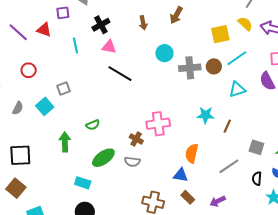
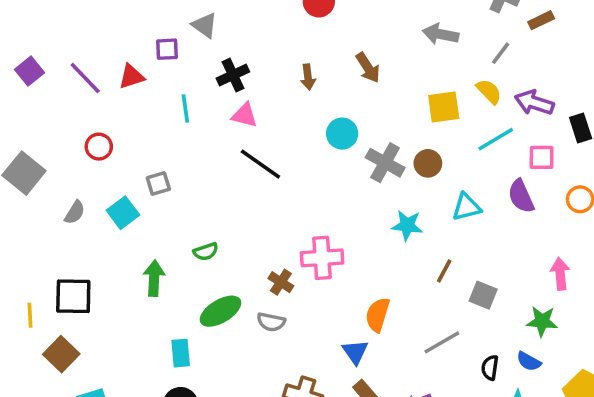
brown arrow: (176, 15) -> (368, 68), turned -66
red triangle: (44, 30) -> (131, 77), turned -42
cyan line: (237, 58) -> (496, 139), moved
gray cross: (190, 68) -> (385, 163), turned 30
cyan star: (205, 115) -> (407, 225), moved
gray square: (256, 147) -> (483, 295), moved
blue triangle: (181, 175) -> (355, 352), turned 42
cyan rectangle: (83, 183) -> (181, 353), turned 63

